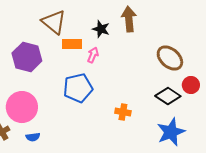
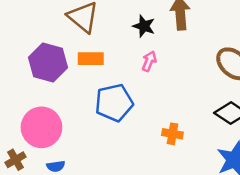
orange rectangle: (72, 44) -> (91, 59), moved
pink arrow: (93, 55) -> (149, 61), moved

